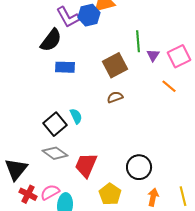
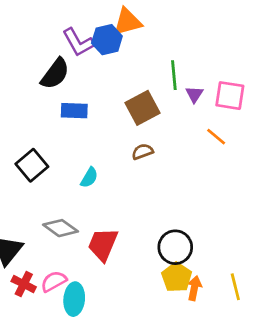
pink square: (179, 56) -> (230, 96), turned 35
cyan semicircle: (76, 116) -> (89, 178), turned 56
black square: (55, 124) -> (32, 165), moved
yellow pentagon: (110, 194) -> (177, 277), moved

